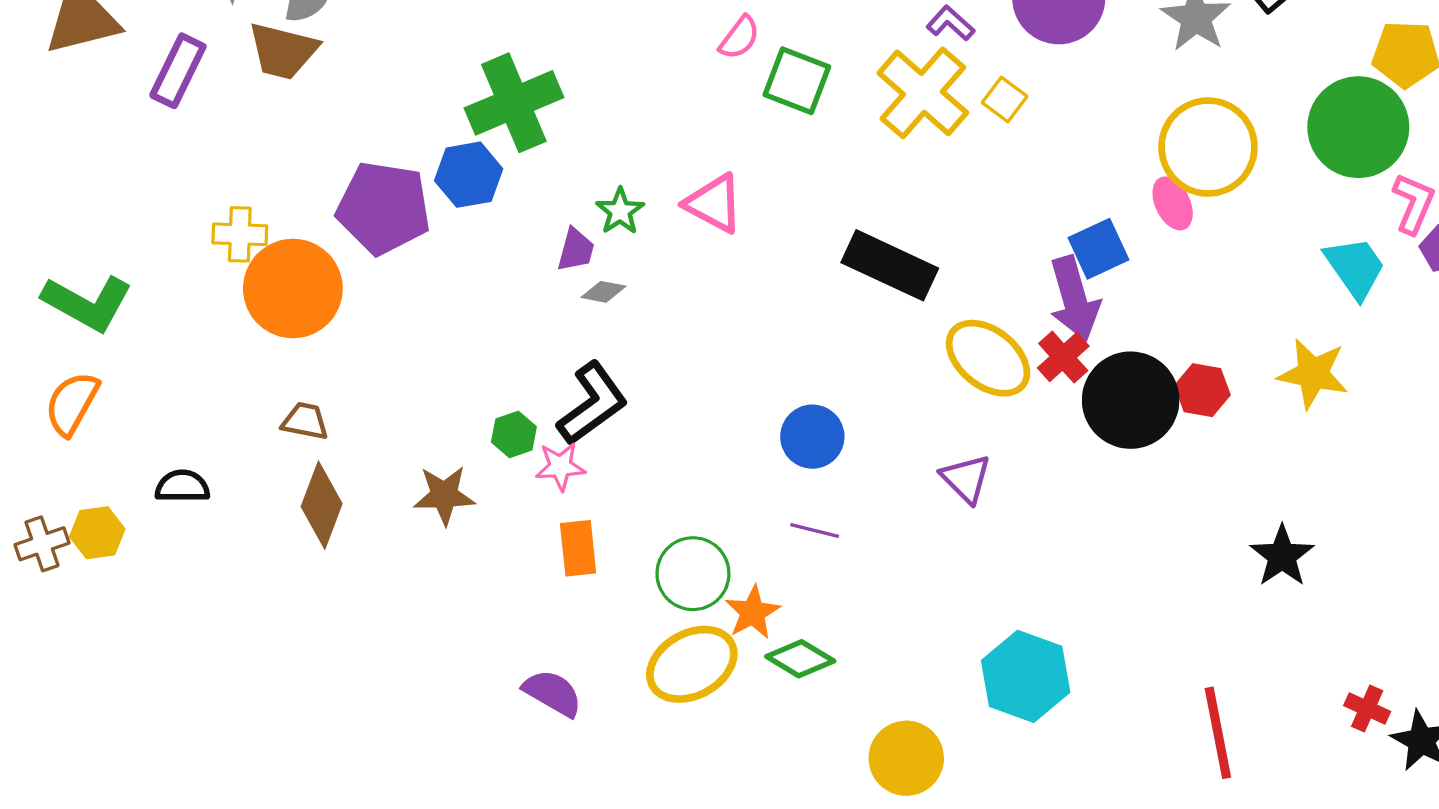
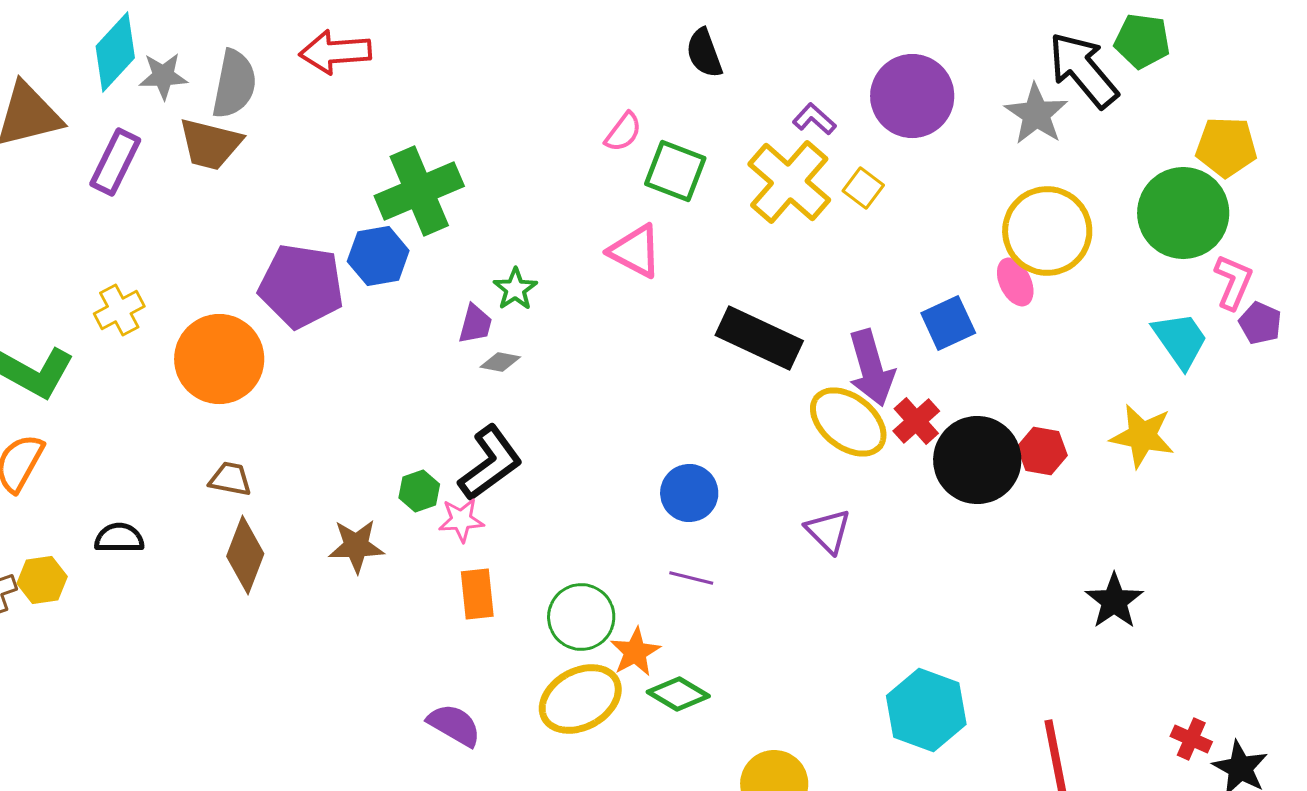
pink triangle: (714, 203) -> (635, 251), moved
yellow cross: (240, 234) -> (119, 310), moved, turned -30
purple arrow: (1074, 298) -> (871, 368), moved
cyan hexagon: (1026, 676) -> (926, 710), moved

